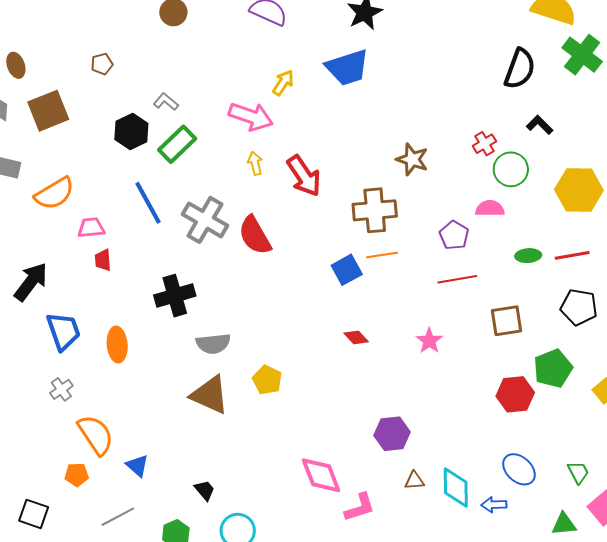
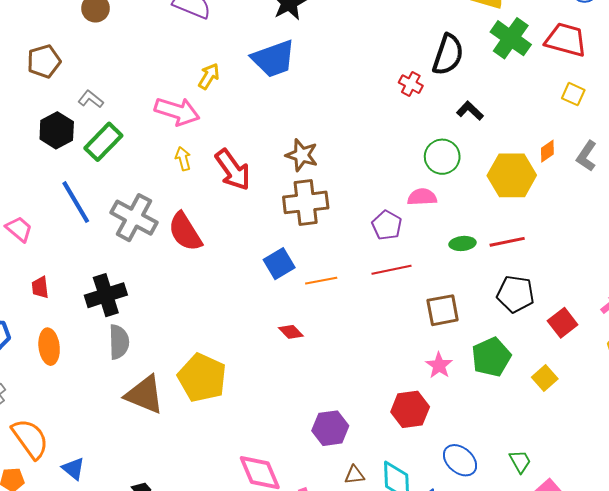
brown pentagon: (102, 64) -> (44, 61), moved, size x1.5
red cross: (484, 144) -> (411, 84), moved, turned -30
brown star: (412, 159) -> (302, 155), moved
pink trapezoid: (91, 228) -> (19, 229), turned 48
orange line: (382, 255) -> (321, 281), moved
red trapezoid: (103, 260) -> (40, 287), moved
pink star: (429, 341) -> (439, 365), moved
gray semicircle: (213, 344) -> (119, 342), moved, turned -84
yellow pentagon: (267, 380) -> (202, 378), size x1.6
red hexagon: (515, 394) -> (410, 409), moved

